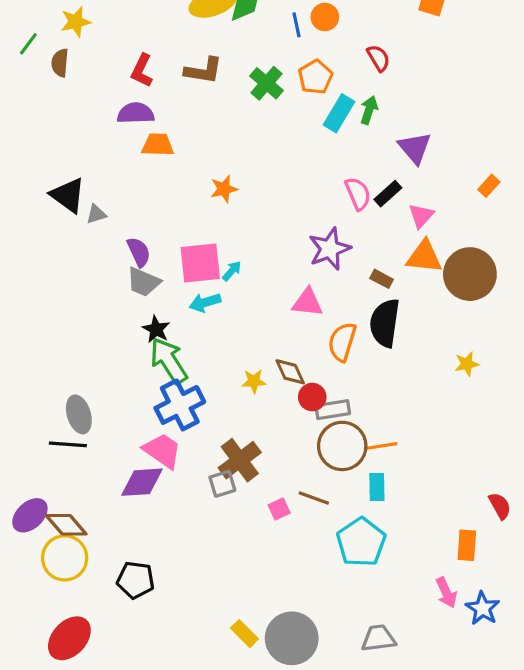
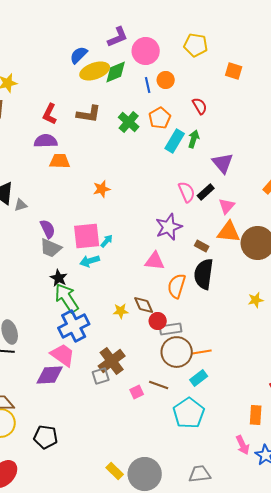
cyan rectangle: (377, 487) -> (199, 378), turned 54

